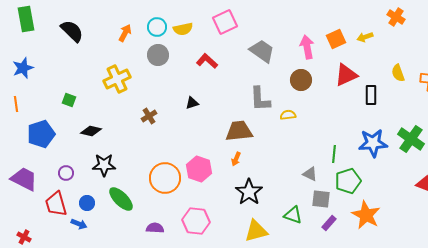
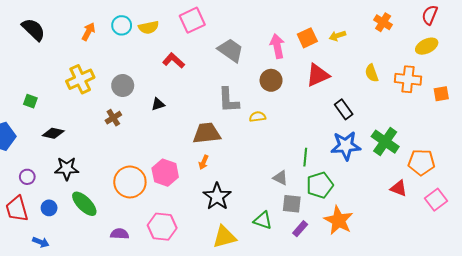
orange cross: (396, 17) -> (383, 22), moved
gray circle: (158, 55) -> (123, 86), moved
black rectangle: (371, 95) -> (344, 109), moved, turned -36
blue arrow: (79, 224) -> (41, 242), moved

